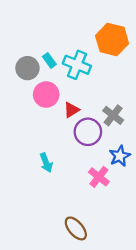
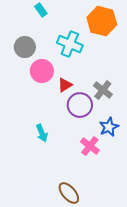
cyan rectangle: (49, 60) -> (41, 10), moved

